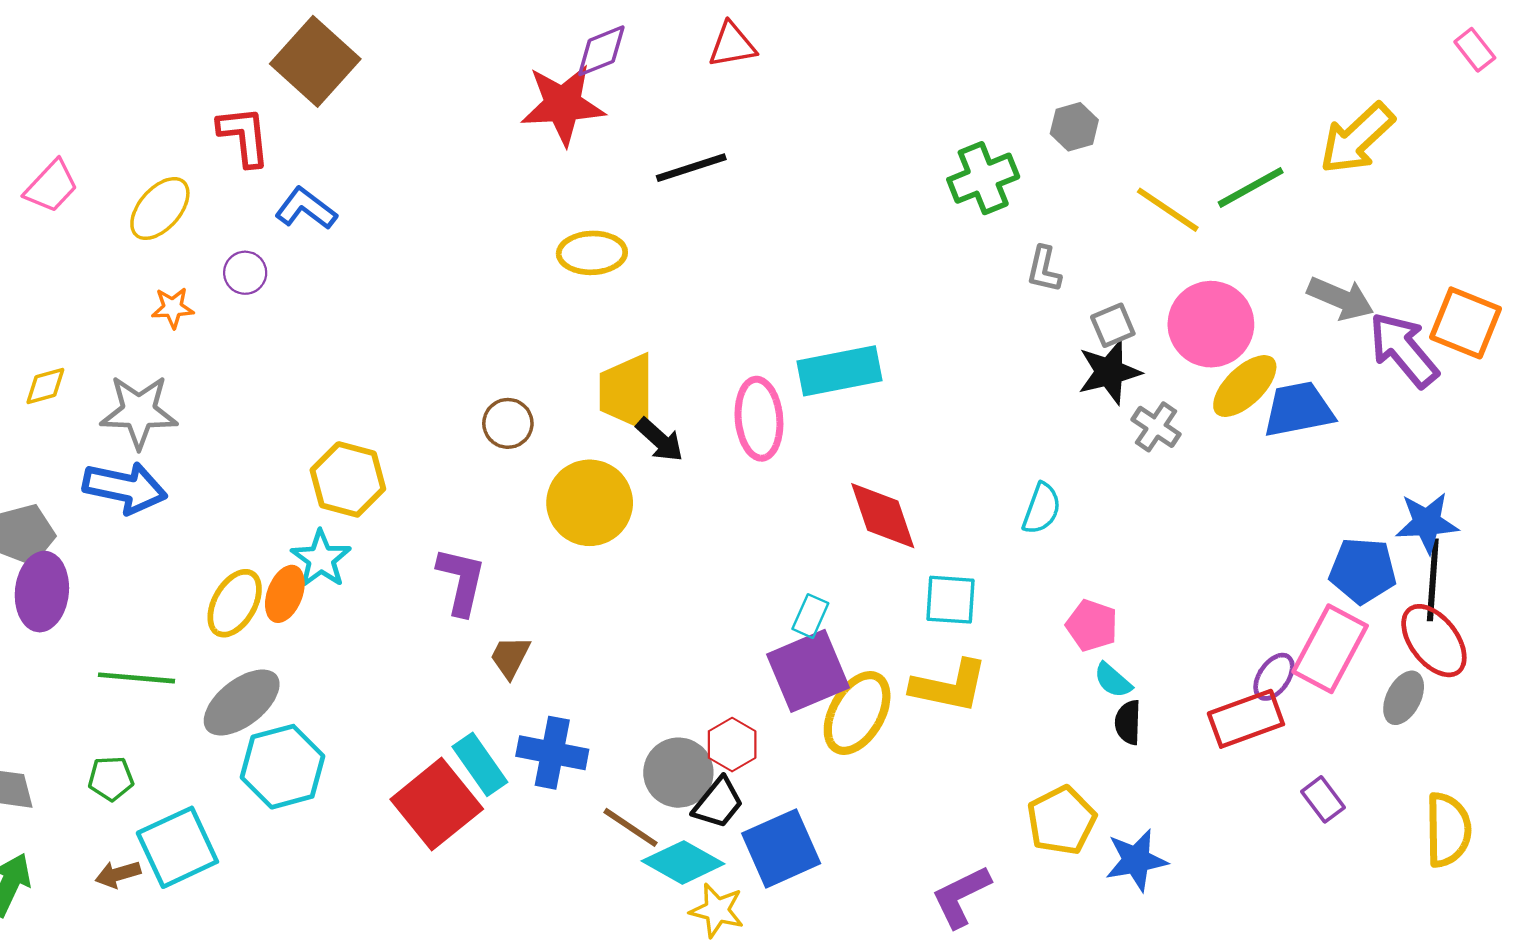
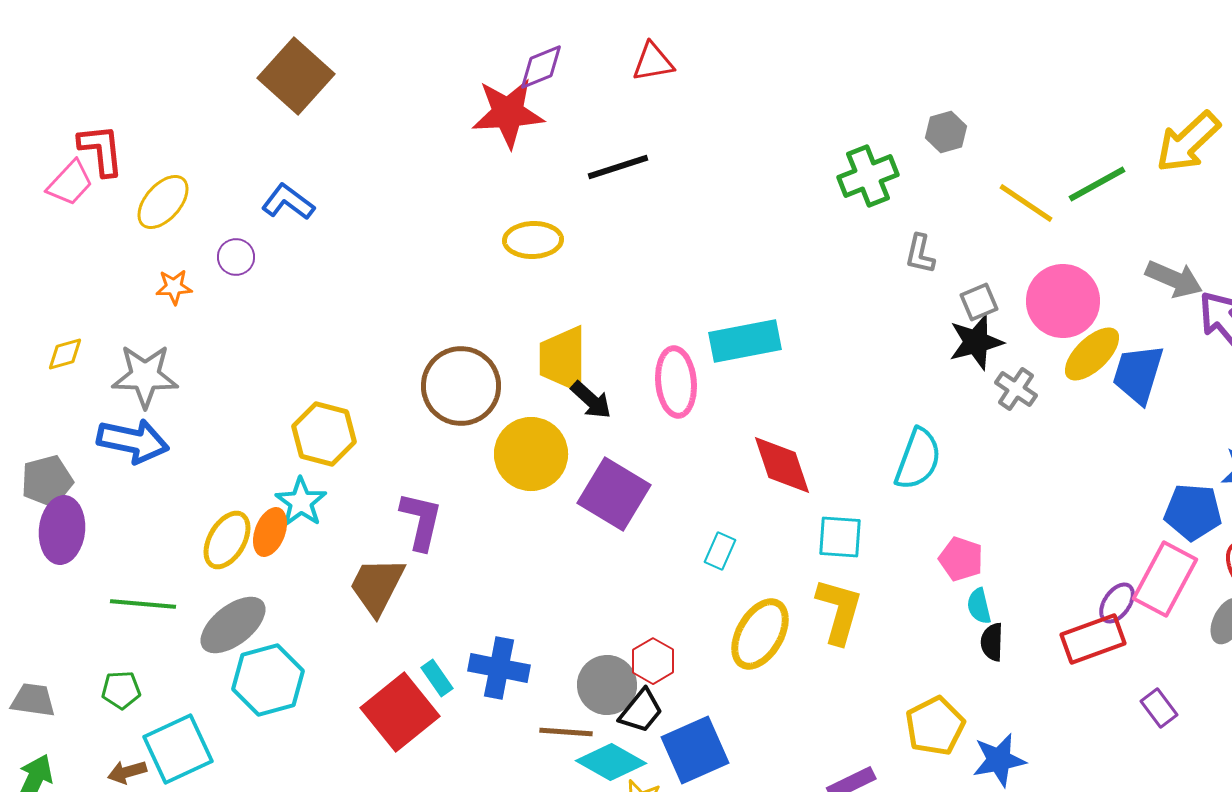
red L-shape: (244, 136) -> (101, 150), moved
blue trapezoid: (1298, 409) -> (1138, 374), turned -62
brown circle: (508, 423) -> (461, 386), size x1.8
cyan semicircle: (1042, 509) -> (918, 459), size x1.4
brown trapezoid: (510, 657) -> (377, 586), moved, size x1.6
purple square: (808, 671) -> (614, 494), moved, turned -36
cyan semicircle: (1113, 680) -> (979, 606), turned 36
yellow L-shape: (949, 686) -> (839, 611), turned -86
cyan rectangle: (480, 764) -> (437, 678), size x0.7
brown line: (631, 827) -> (566, 732), turned -30

